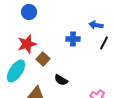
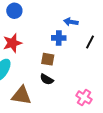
blue arrow: (96, 25) -> (71, 22), moved
brown square: (43, 59) -> (48, 59), moved, turned -32

